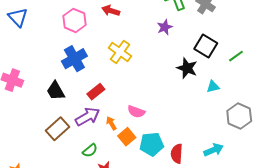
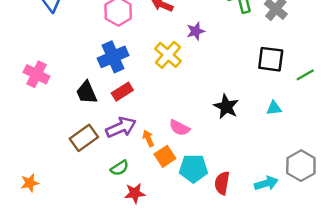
purple star: (165, 27) -> (196, 31), moved
black square: (206, 46) -> (271, 59), turned -30
black star: (187, 68) -> (226, 107), moved
red rectangle: (96, 92) -> (122, 92), moved
gray hexagon: (239, 116) -> (301, 166), moved

